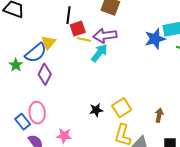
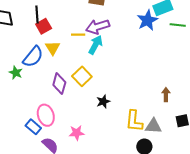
black line: (69, 15) -> (37, 15), moved
red square: (78, 29) -> (44, 26), moved
yellow triangle: (48, 42) -> (53, 48), moved
purple diamond: (45, 74) -> (59, 84), moved
yellow square: (122, 108) -> (82, 76), moved

